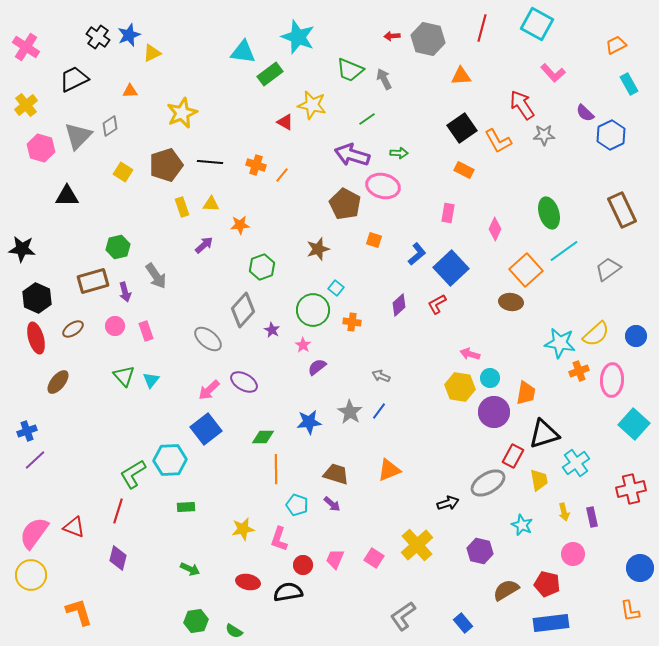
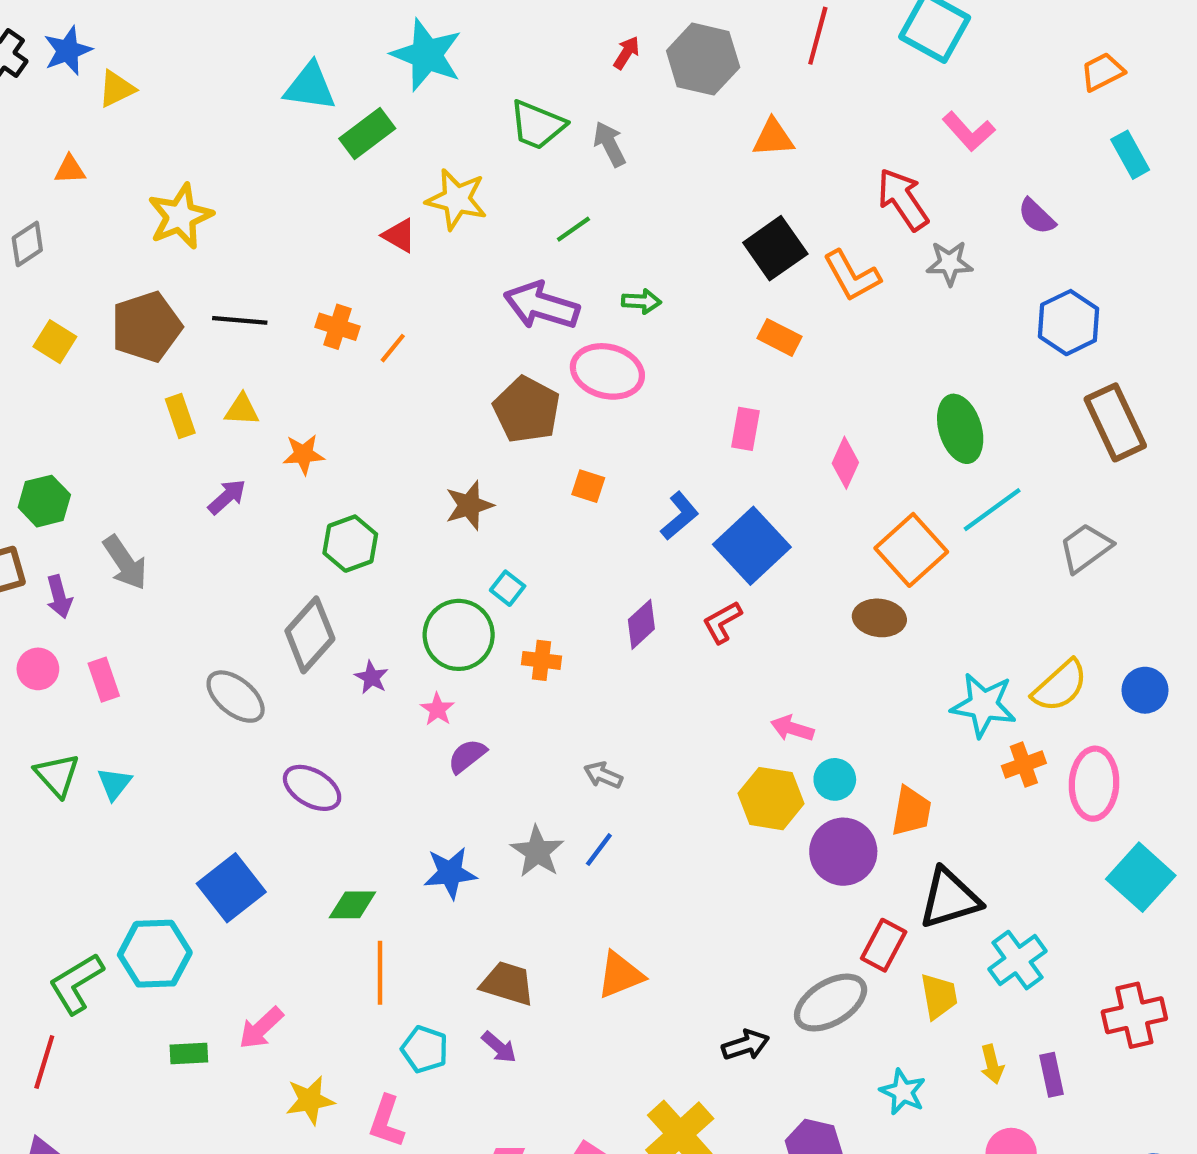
red arrow: (392, 36) -> (627, 53), turned 126
blue hexagon: (611, 135) -> (1069, 323), moved
pink arrow: (209, 390) -> (261, 1028), moved

